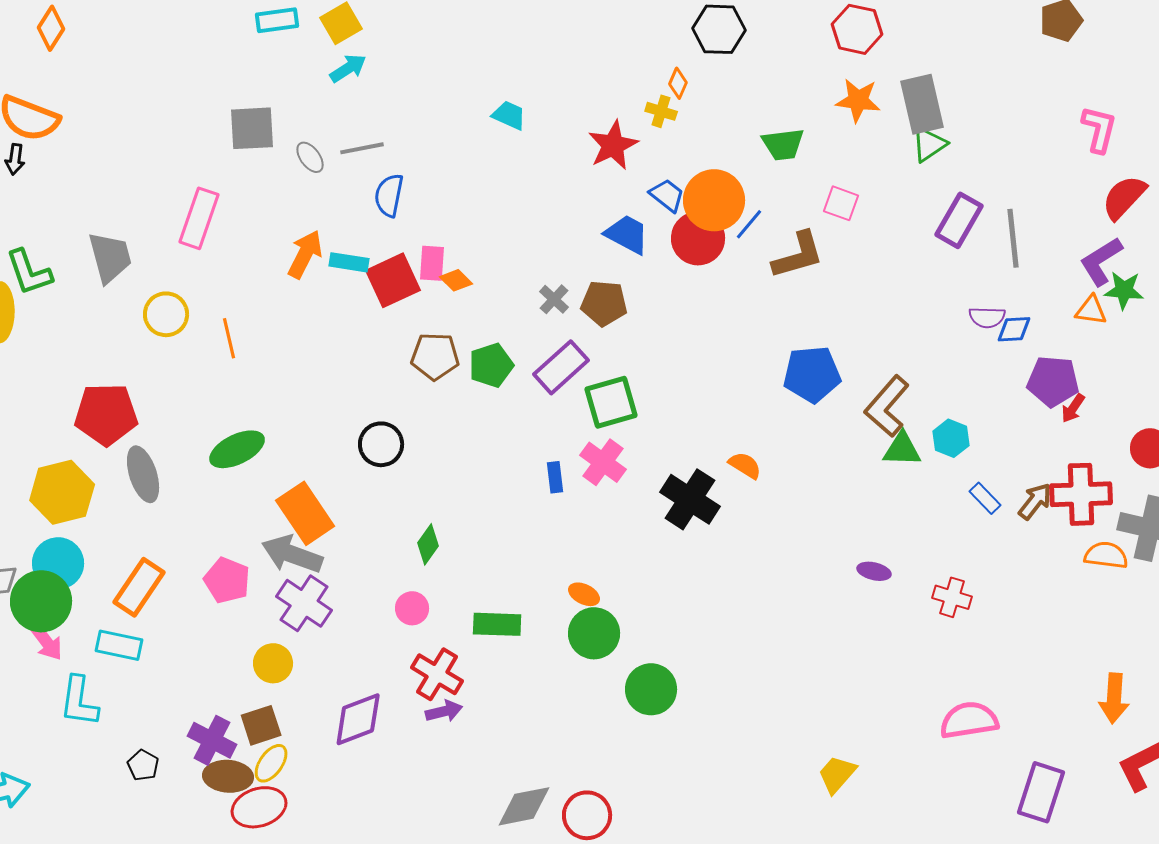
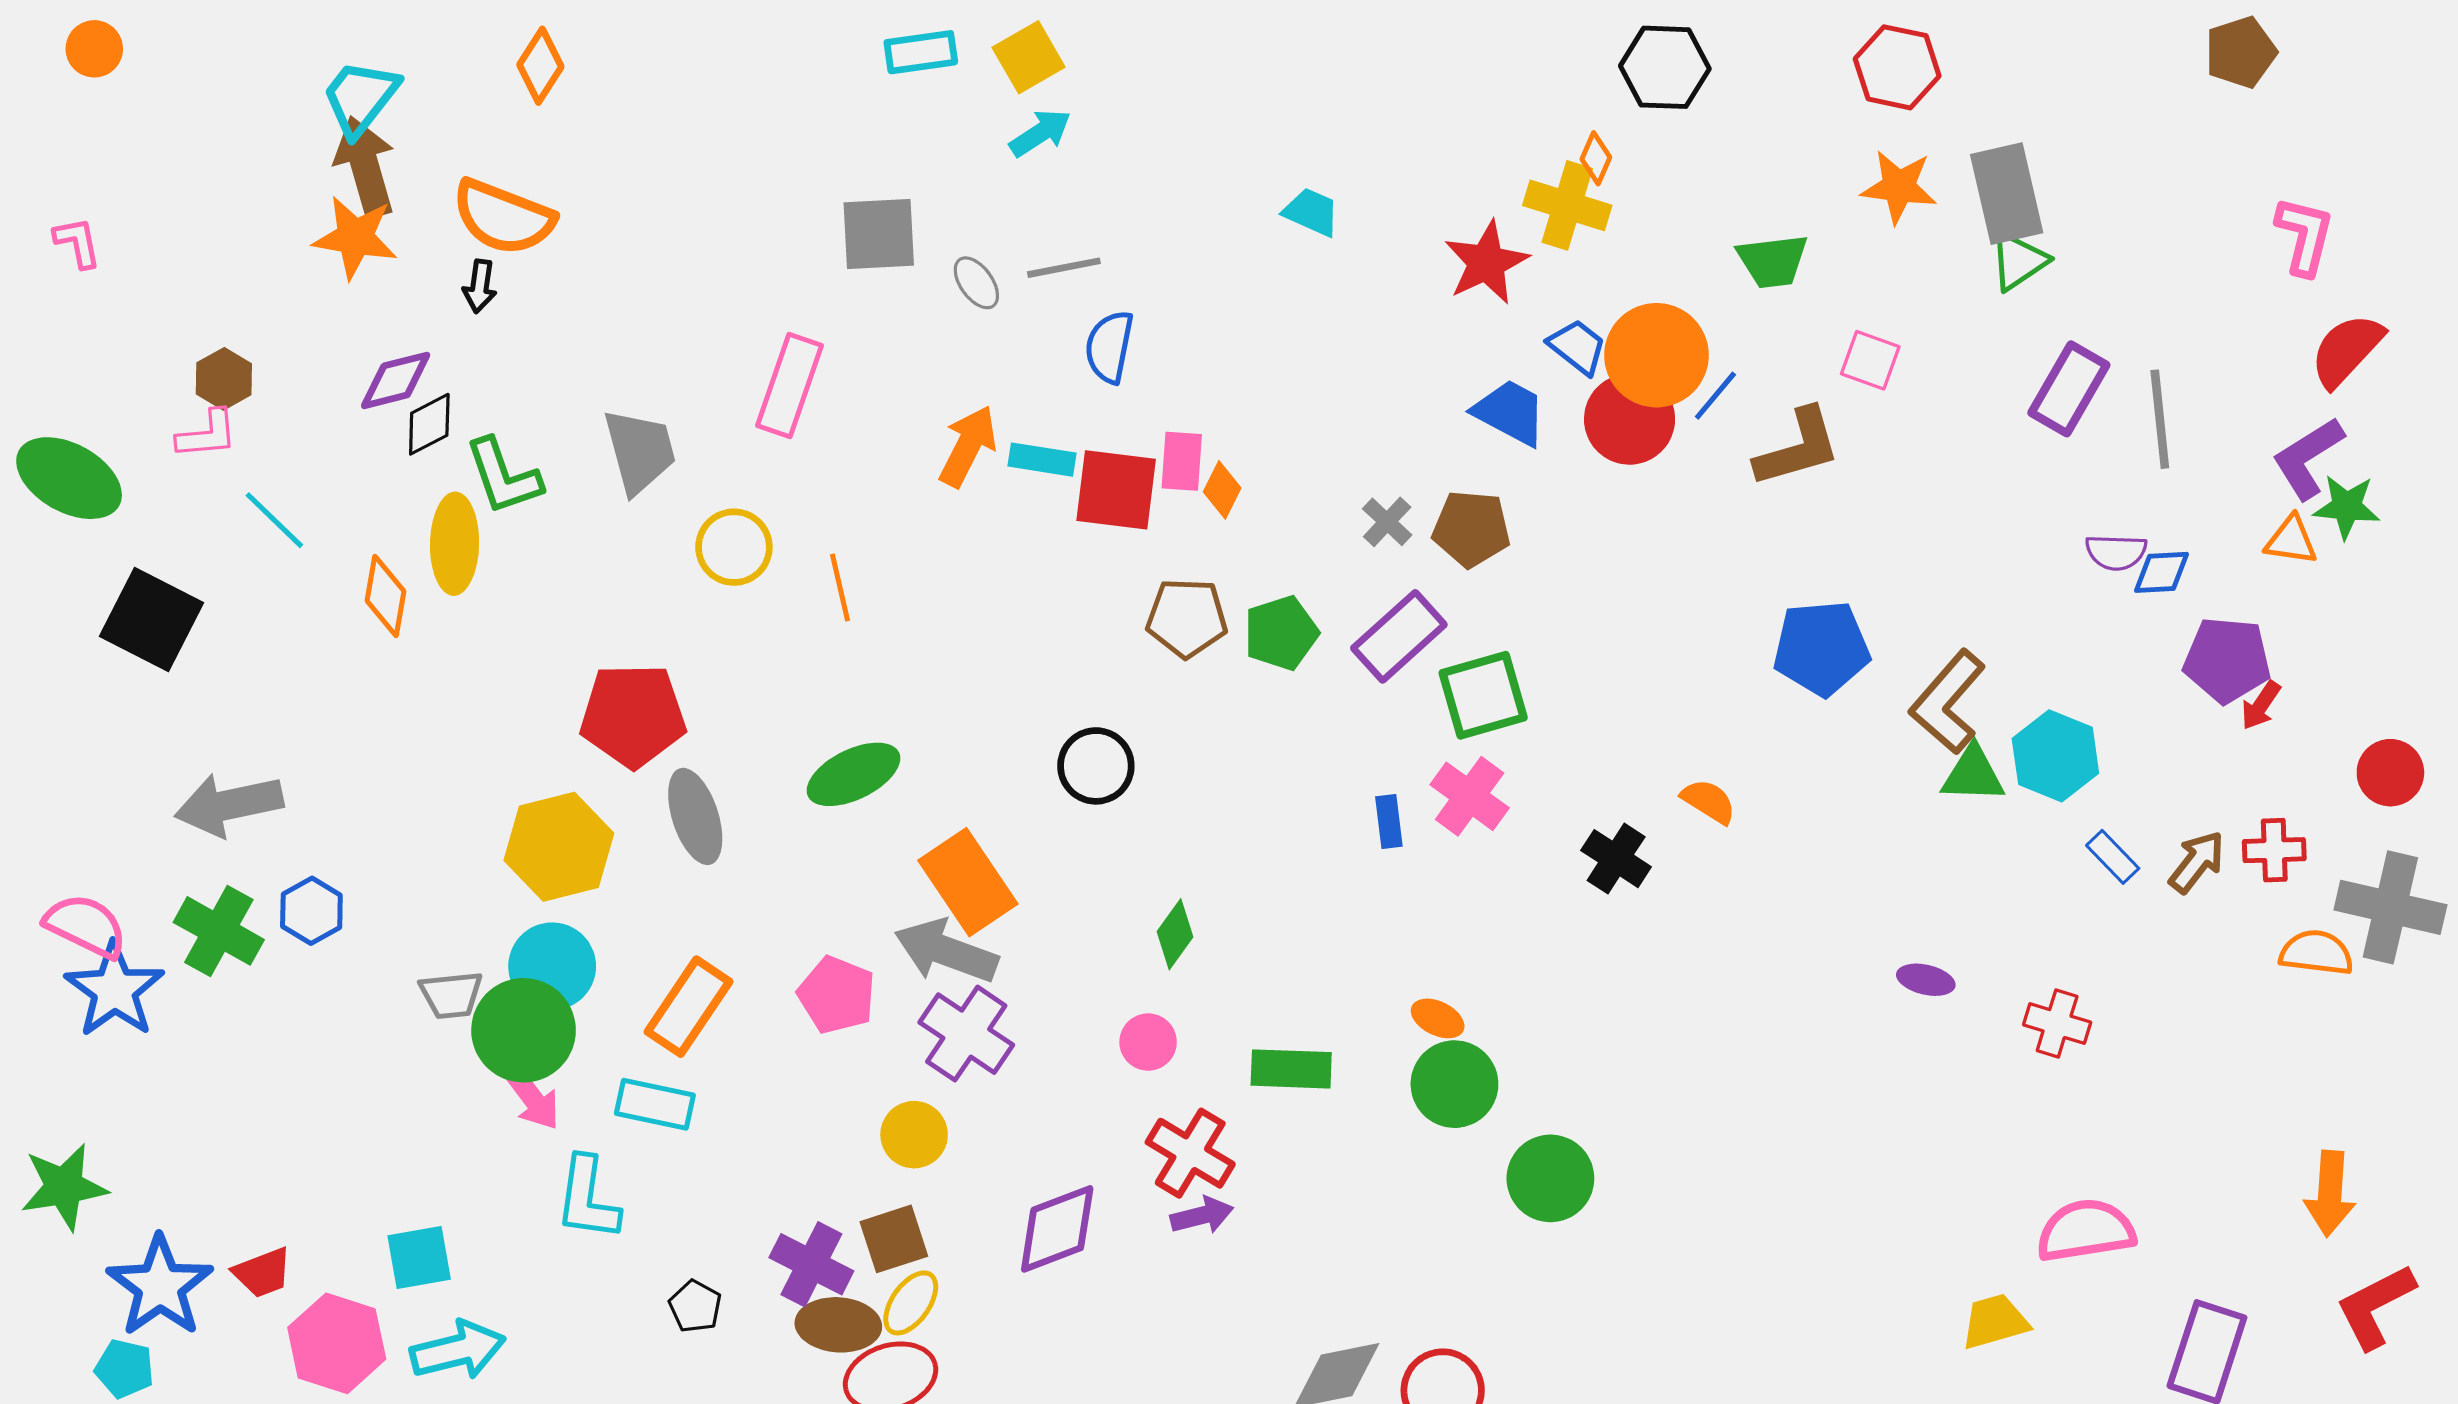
yellow cross: (661, 111) -> (1567, 205), size x1.6
red square: (393, 280) -> (1116, 490), turned 32
orange diamond: (456, 280) -> (1222, 490), turned 72
cyan hexagon: (951, 438) -> (2055, 756), size x1.4
red cross: (1081, 494) -> (2274, 850), size x0.6
black cross: (690, 499) -> (1616, 859), size x0.7
yellow trapezoid: (837, 774) -> (1995, 1321), moved, turned 33

